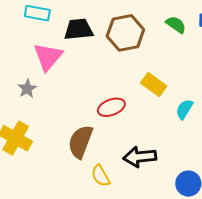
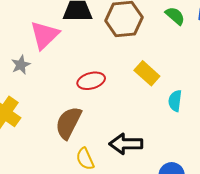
red ellipse: (111, 107) -> (91, 81), moved
cyan semicircle: (184, 109) -> (175, 101), turned -30

